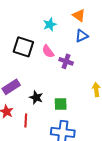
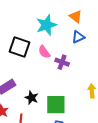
cyan star: (50, 24) -> (46, 25), size x1.5
green square: (61, 104) -> (56, 105), size x1.5

